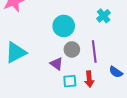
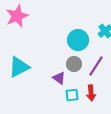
cyan circle: (64, 26) -> (78, 40), moved
purple line: (94, 52) -> (96, 66), turned 40

